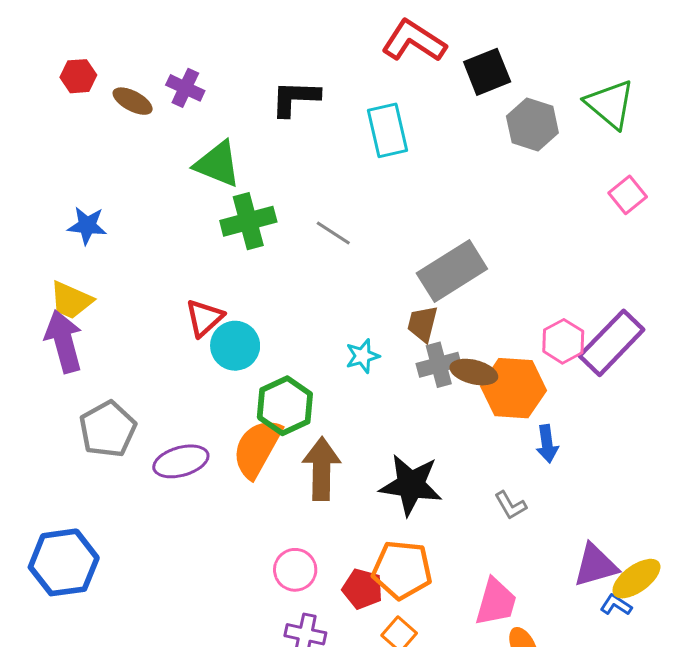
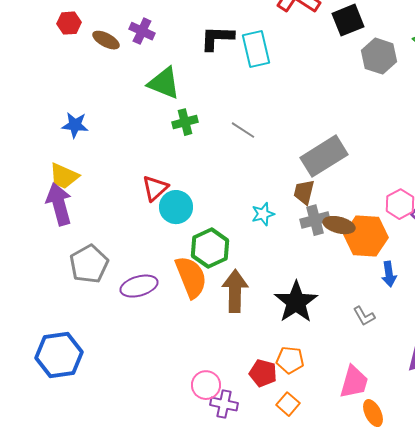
cyan rectangle: (387, 130) -> (256, 49), moved
green cross: (248, 221) -> (185, 122), size x0.7
orange semicircle: (257, 448) -> (191, 277), turned 129
black star: (411, 485) -> (296, 302), turned 30
pink circle: (295, 570) -> (206, 385), moved
orange pentagon: (402, 570) -> (290, 360), size x0.7

